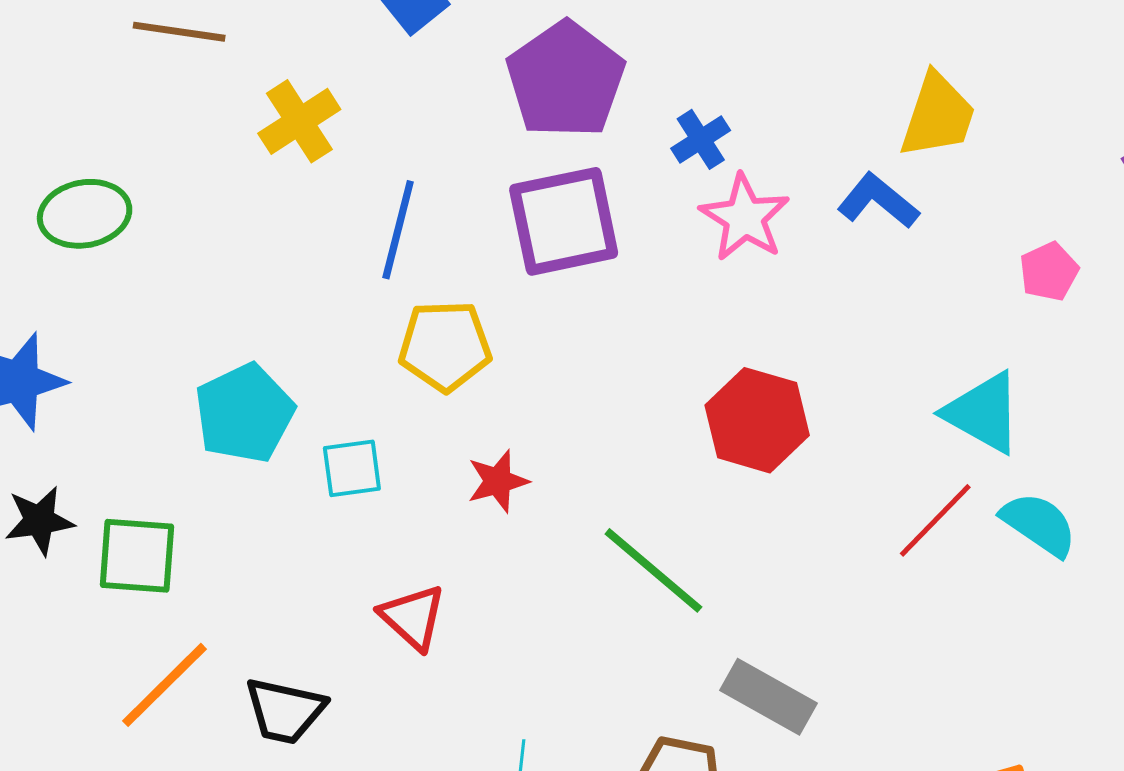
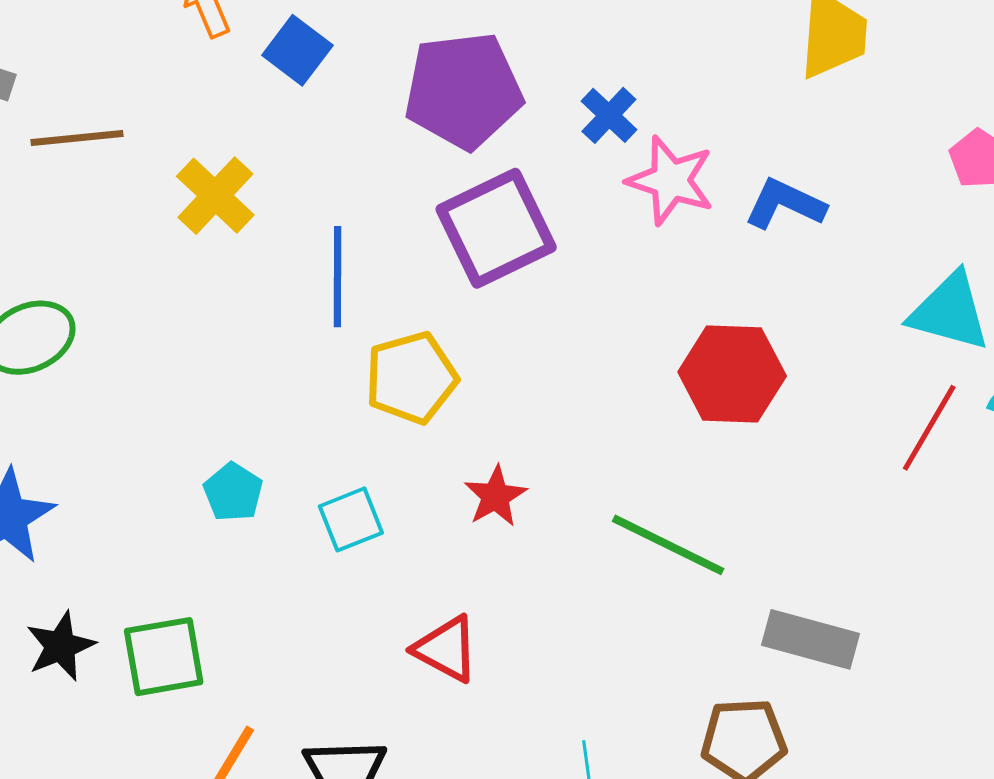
purple pentagon: (566, 80) -> (463, 90), turned -30
blue L-shape: (878, 201) -> (785, 204), moved
cyan pentagon: (244, 413) -> (233, 492), size x0.6

